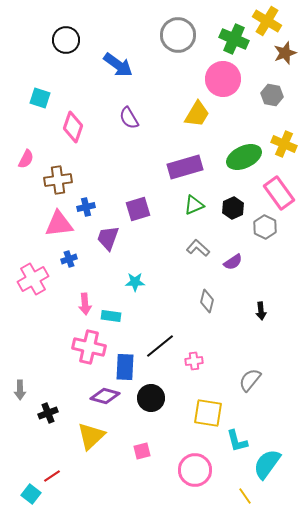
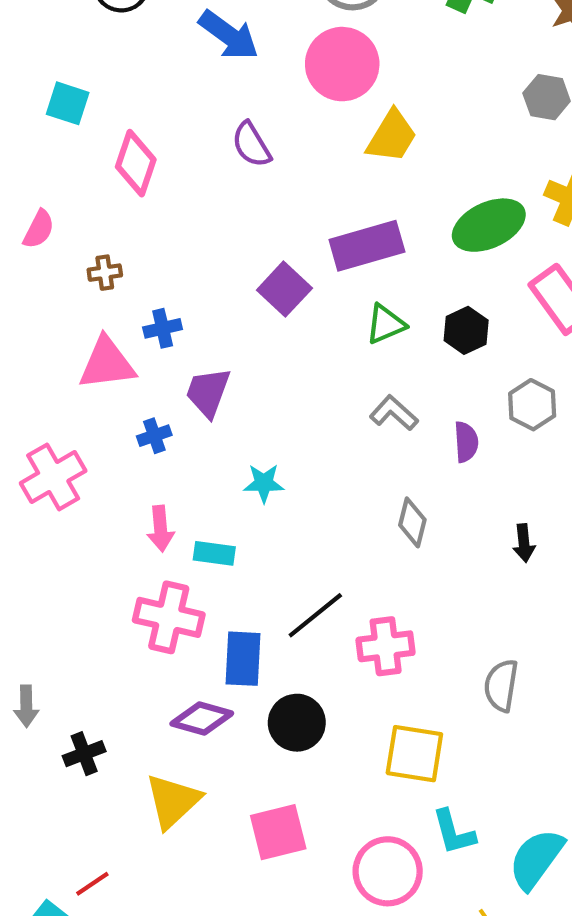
pink circle: (223, 79) -> (342, 64), moved
brown cross: (58, 180) -> (105, 273), size x0.6
purple square: (138, 209) -> (284, 289), moved, turned -30
gray hexagon: (265, 227) -> (532, 405), moved
blue cross: (69, 259) -> (154, 436), moved
purple semicircle: (233, 262) -> (466, 442), turned -60
pink cross: (194, 361) -> (386, 646), size x1.5
gray semicircle: (250, 380) -> (501, 685), turned -30
cyan L-shape: (237, 441) -> (454, 832), moved
pink square: (142, 451) -> (278, 832), size x1.6

